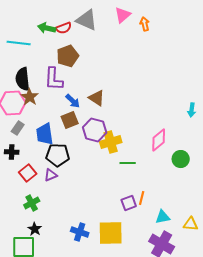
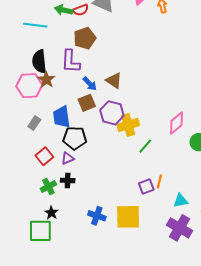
gray rectangle: (18, 128) -> (34, 123), moved
black cross: (12, 152) -> (68, 180), moved
green line: (128, 163) -> (145, 146), turned -49

